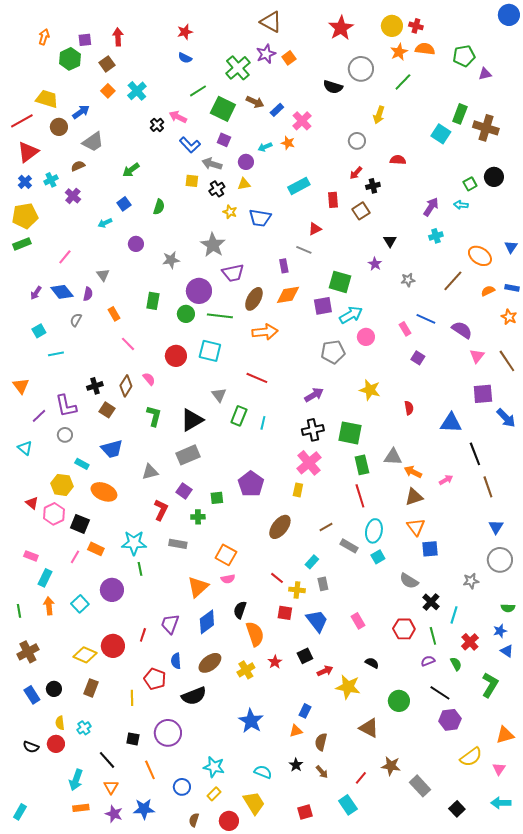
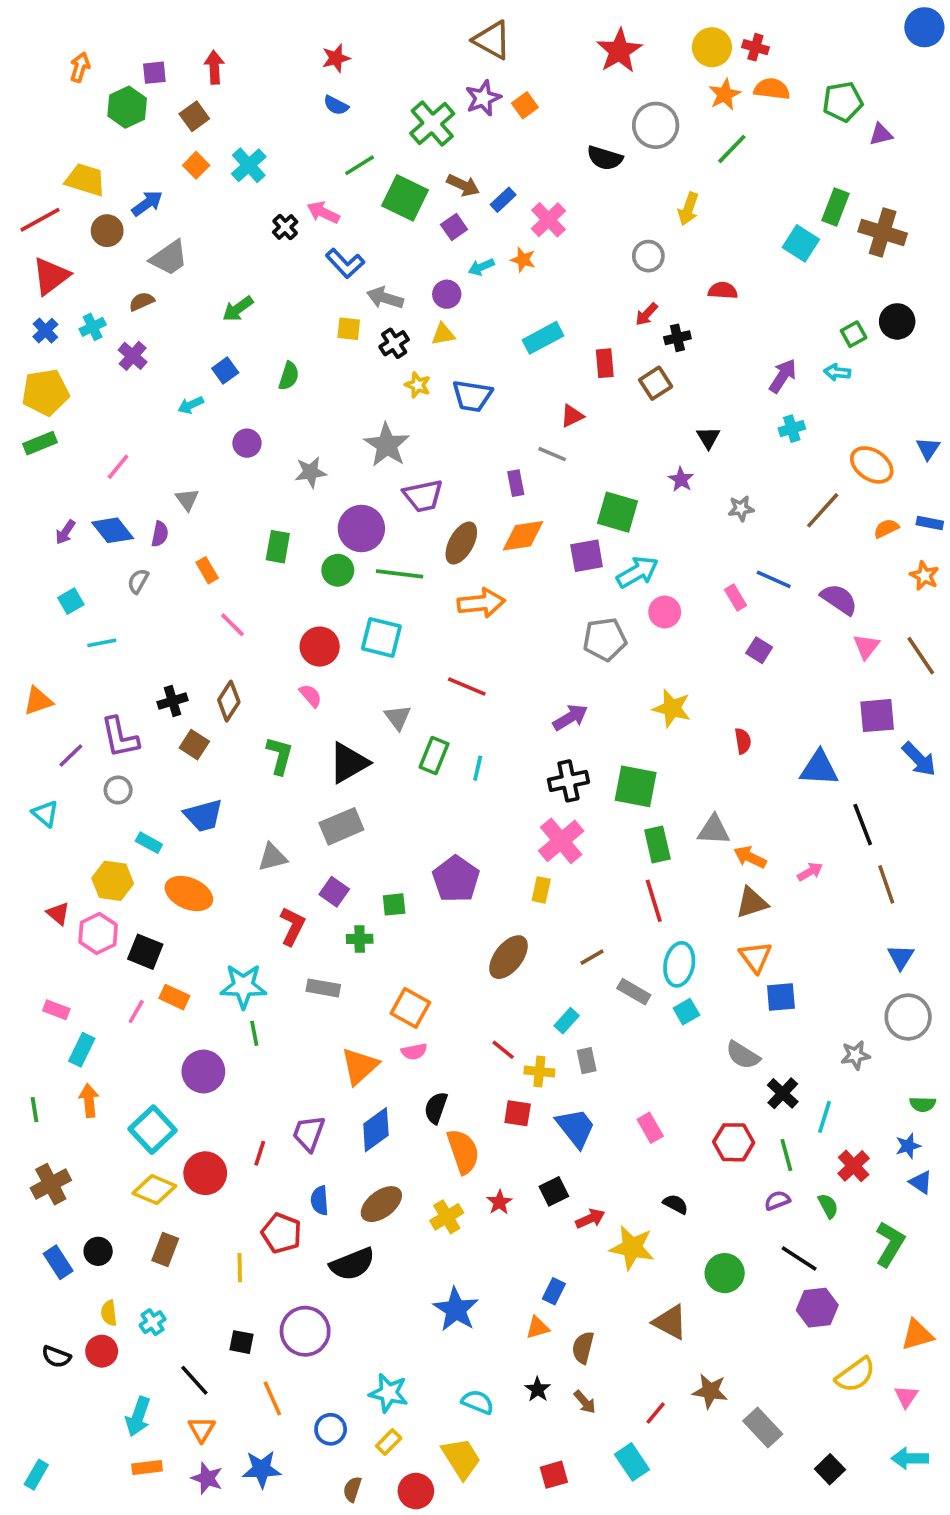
purple square: (224, 140) -> (454, 227), moved, turned 32
pink semicircle: (149, 379) -> (311, 696), moved
orange triangle: (21, 386) -> (38, 701), turned 48
cyan square: (80, 604) -> (153, 1130), moved, size x1.4

